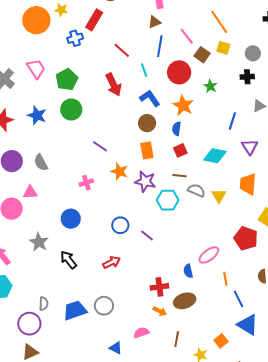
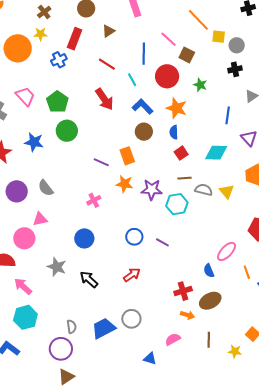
brown triangle: (154, 22) -> (108, 31), moved
yellow square: (223, 48) -> (219, 37), moved
orange rectangle: (147, 150) -> (127, 156), moved

